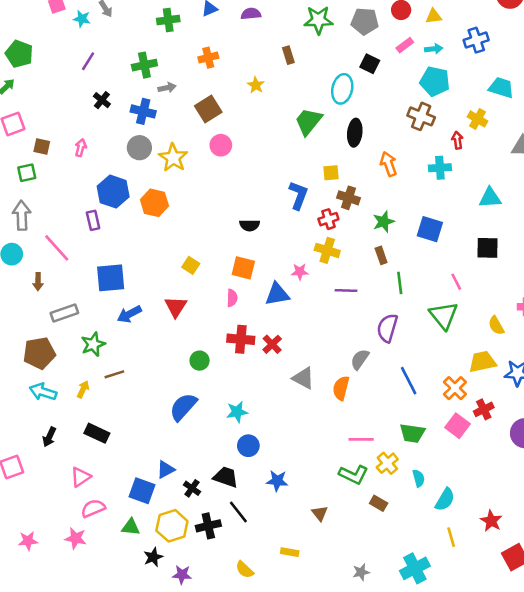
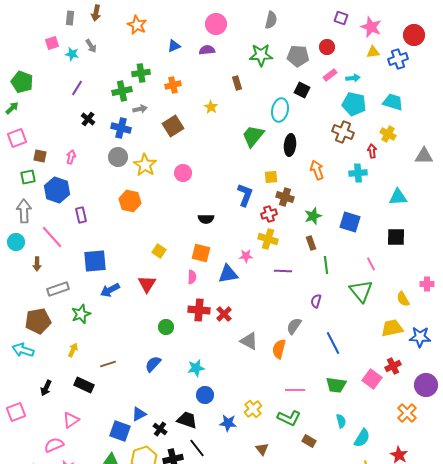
yellow triangle: (434, 16) -> (373, 52), moved
green cross: (168, 20) -> (141, 73), moved
blue cross: (476, 40) -> (398, 59), moved
cyan trapezoid: (501, 88) -> (393, 102), moved
pink circle: (221, 145) -> (183, 173), moved
blue hexagon: (113, 192) -> (57, 190), moved
purple semicircle: (387, 328) -> (316, 301), size x0.6
brown line: (114, 374) -> (108, 364), moved
orange cross: (455, 388) -> (407, 413), moved
cyan arrow: (43, 392) -> (23, 350), moved
blue semicircle: (183, 407) -> (153, 364), size x0.7
yellow cross: (387, 463) -> (253, 409), moved
pink semicircle: (93, 508) -> (54, 445), moved

